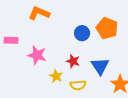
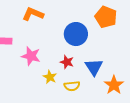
orange pentagon: (107, 28) -> (106, 17), moved
blue circle: (82, 33) -> (76, 34), size x1.5

